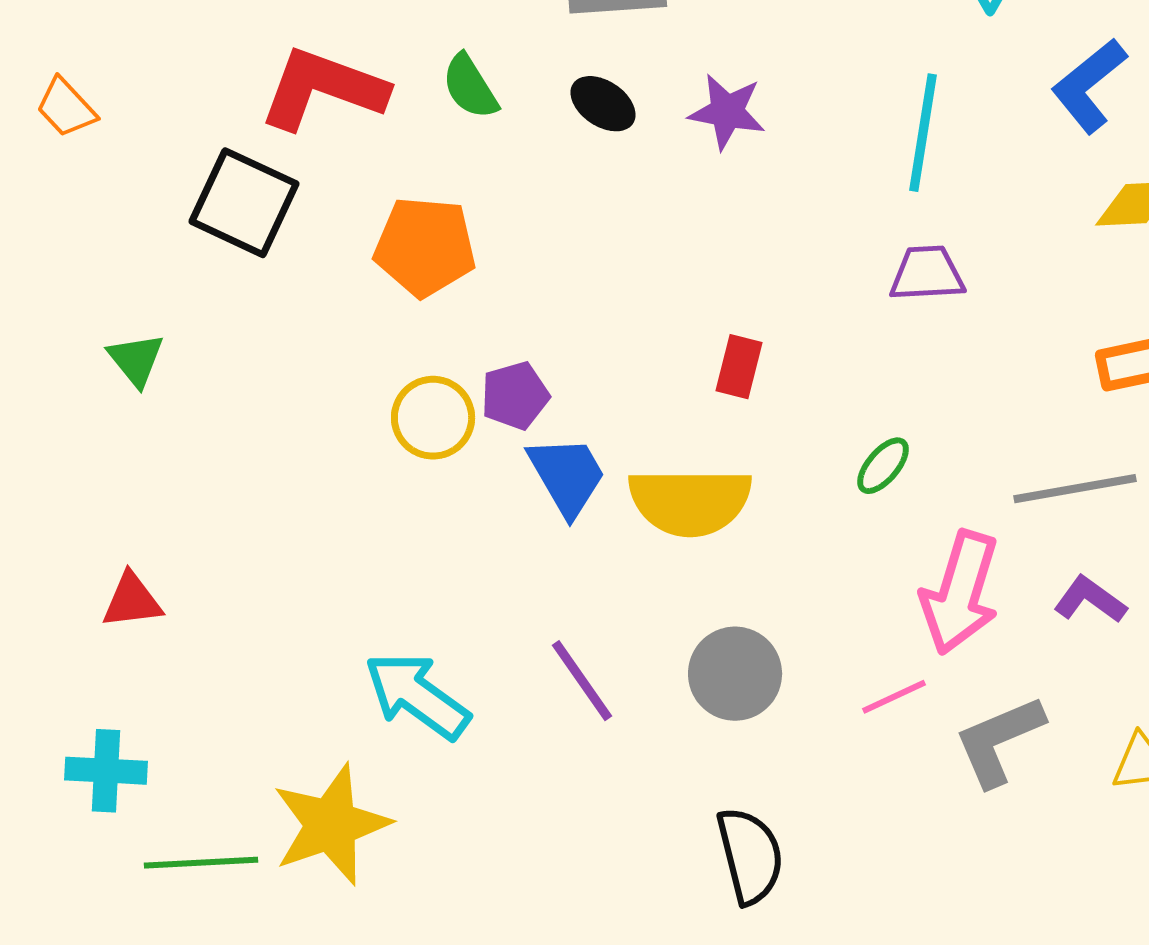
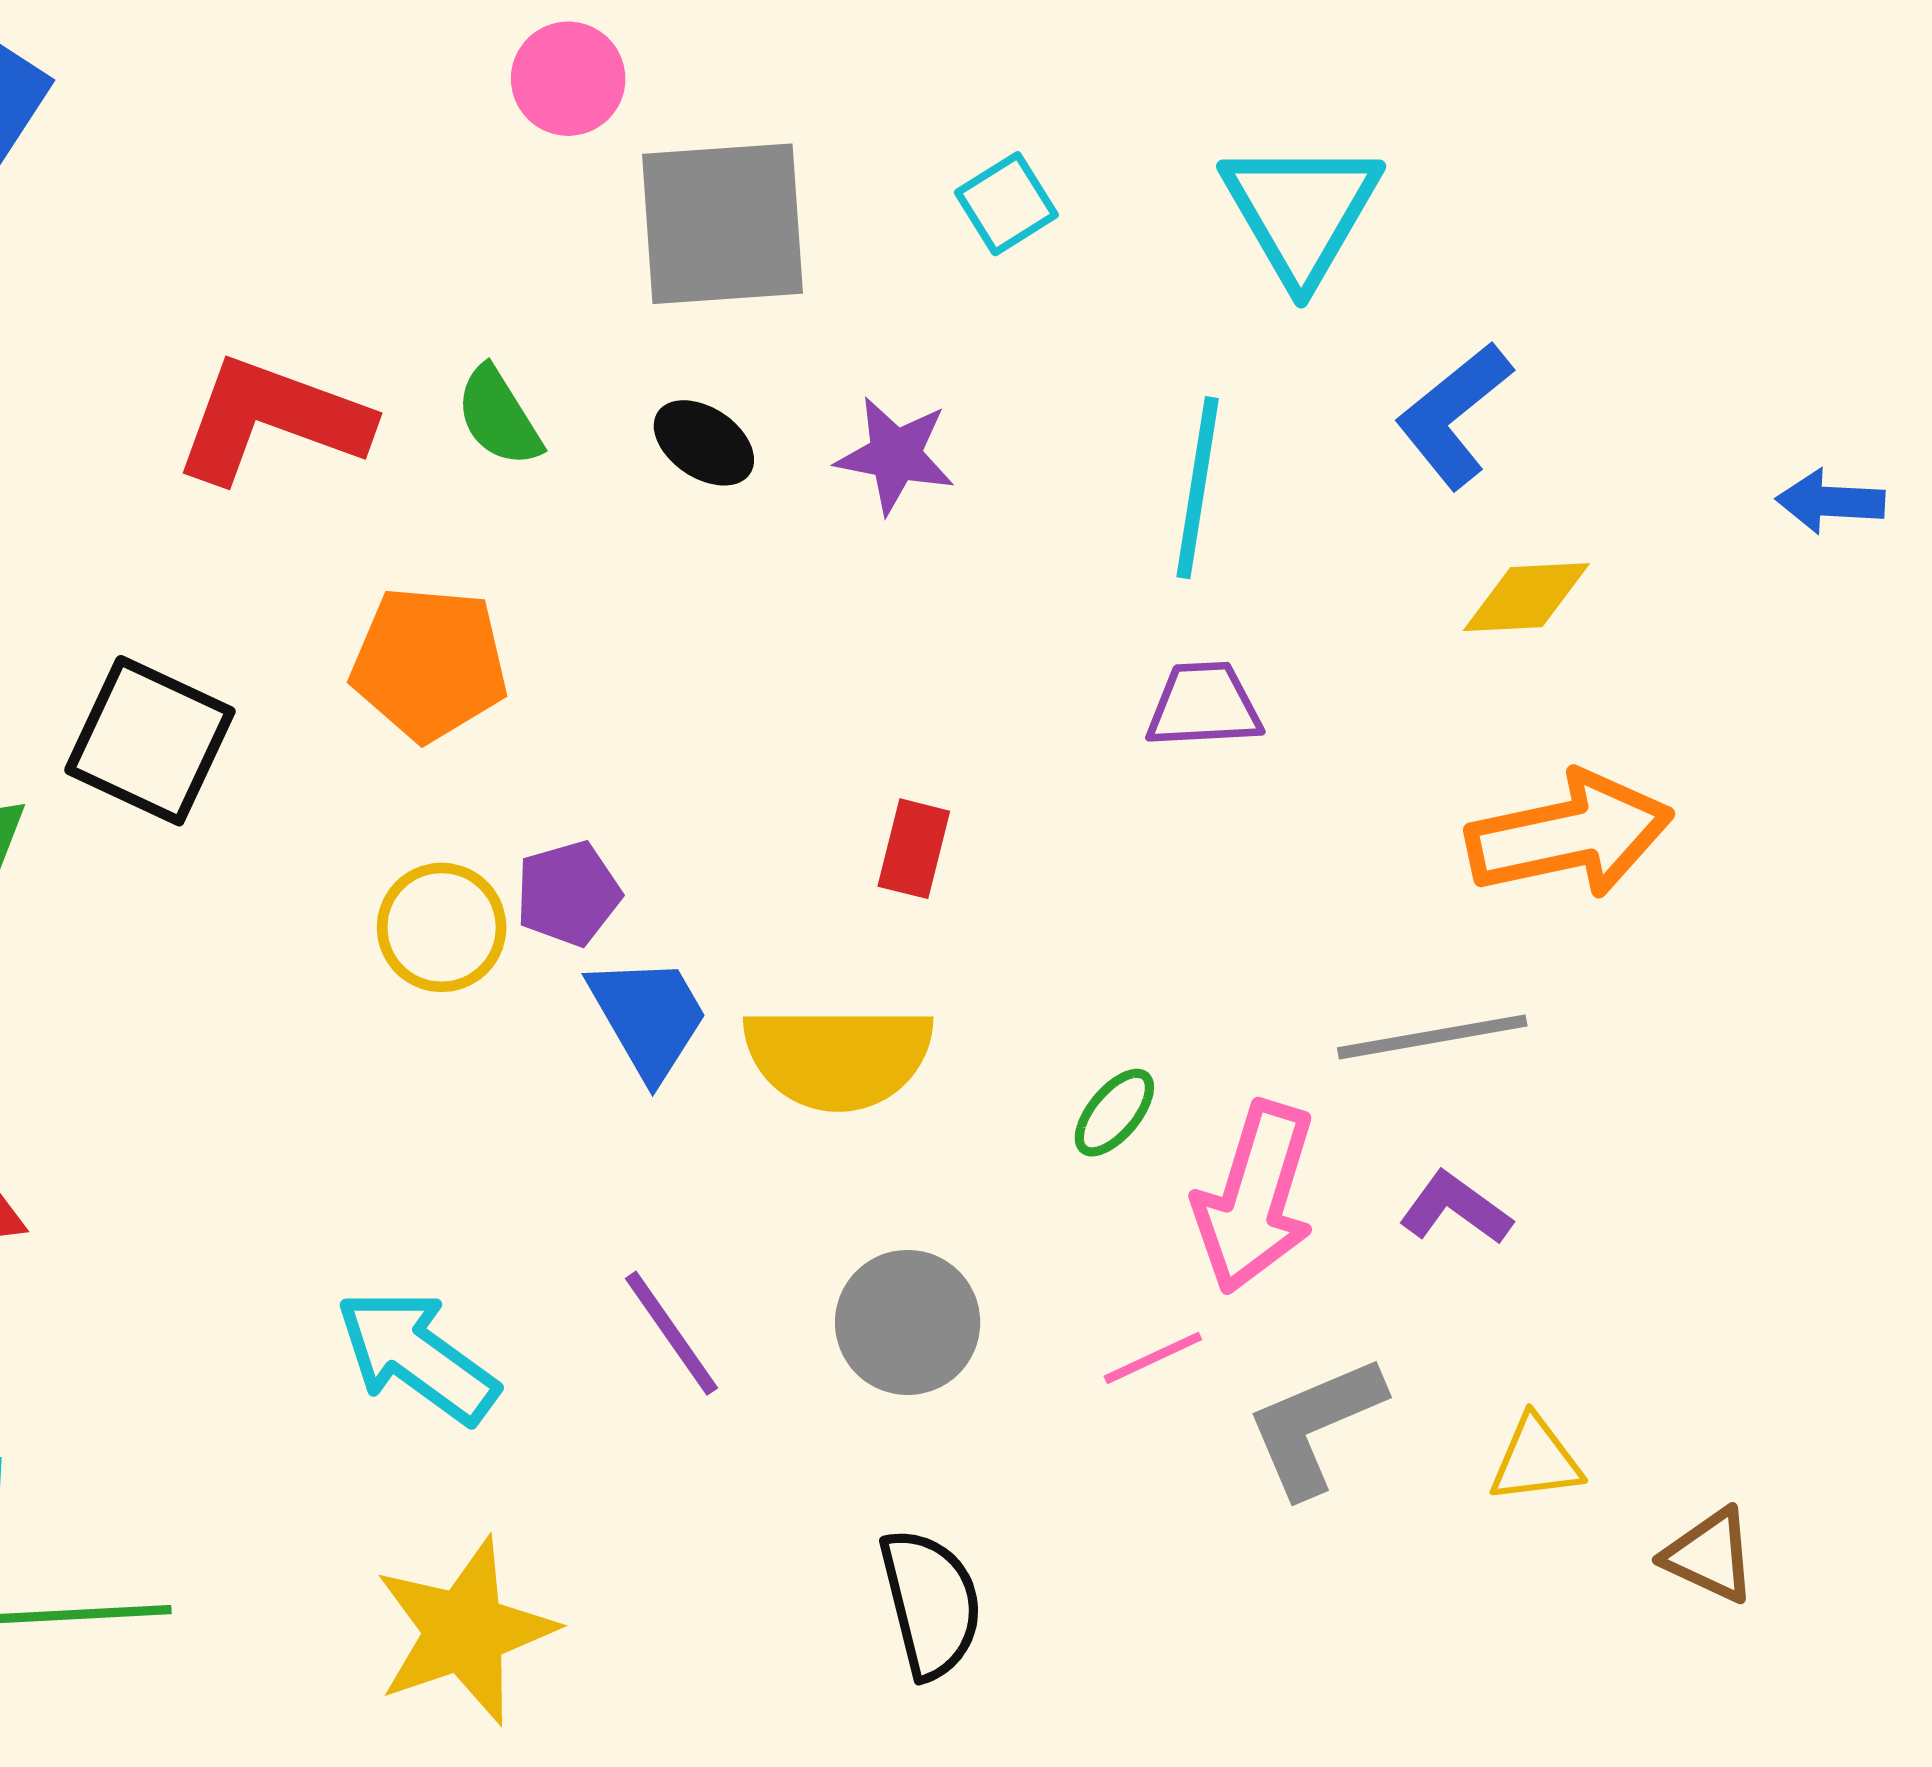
black square: (244, 203) -> (150, 741), moved
green ellipse: (883, 466) -> (1114, 1113), moved
yellow star: (331, 825) -> (465, 1631), moved

